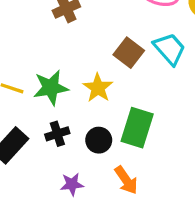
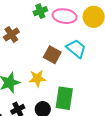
yellow star: (98, 88) -> (37, 78), turned -30

